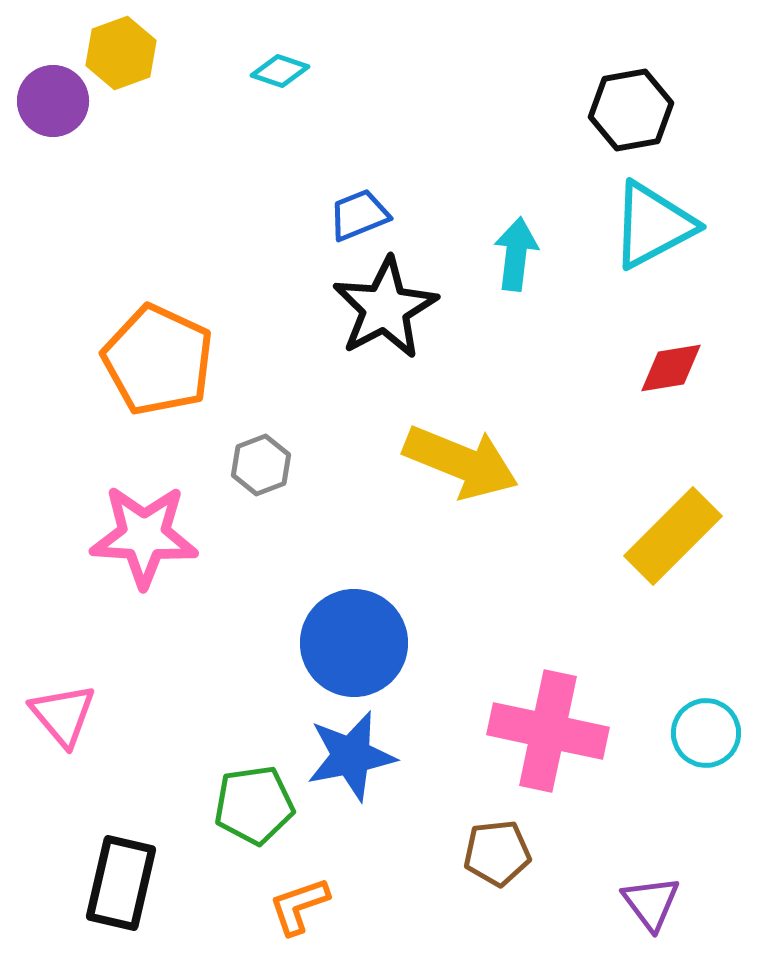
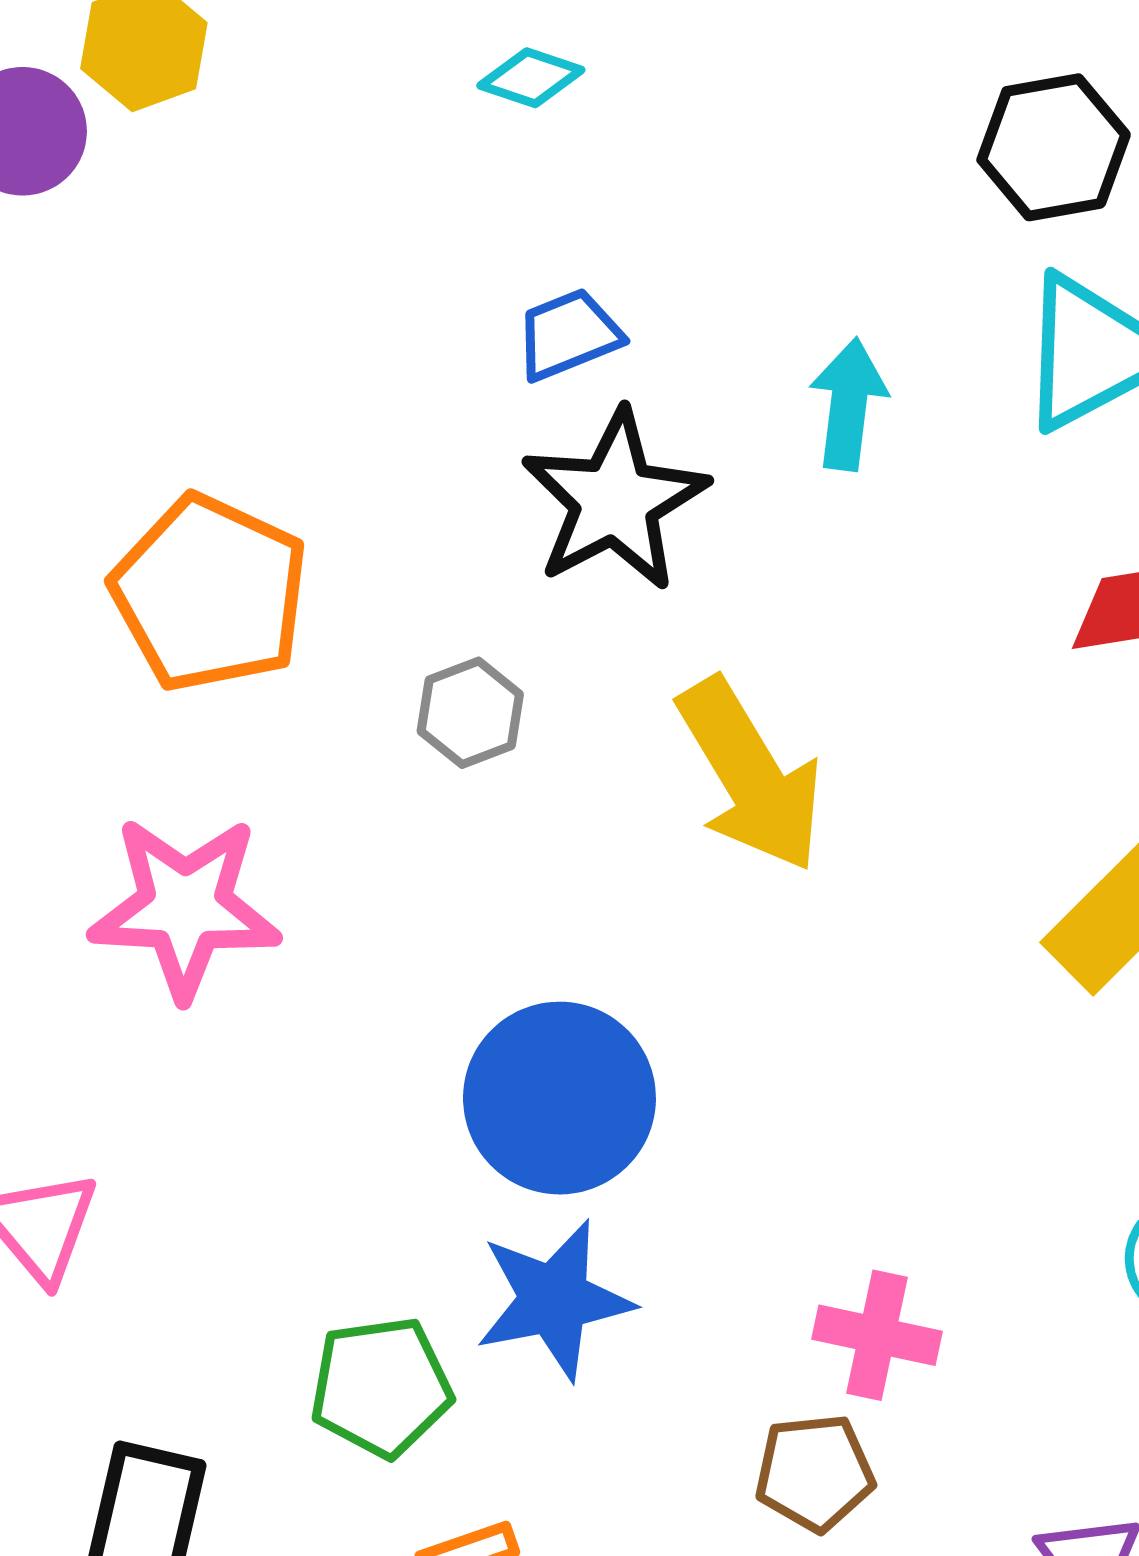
cyan diamond: (280, 71) -> (531, 78), moved
yellow arrow: (461, 462) -> (750, 775), turned 37
gray hexagon: (261, 465) -> (470, 713), moved
pink cross: (548, 731) -> (877, 1335), moved, size x0.6

